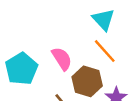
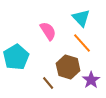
pink semicircle: (62, 59) -> (48, 31), moved

